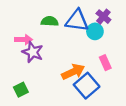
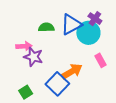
blue triangle: (77, 21) -> (71, 24), turned -30
cyan circle: (95, 31) -> (88, 33), size x1.5
blue square: (87, 86) -> (57, 84), moved

